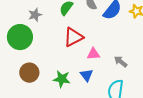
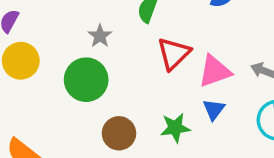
pink triangle: (93, 54) -> (215, 71), size x1.5
blue triangle: (87, 75) -> (214, 109), turned 32

